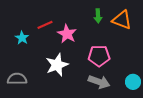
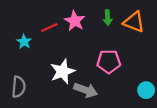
pink star: (67, 34) -> (75, 21), moved
gray semicircle: (17, 79) -> (19, 87), turned 96
gray arrow: (99, 82) -> (86, 90), moved

